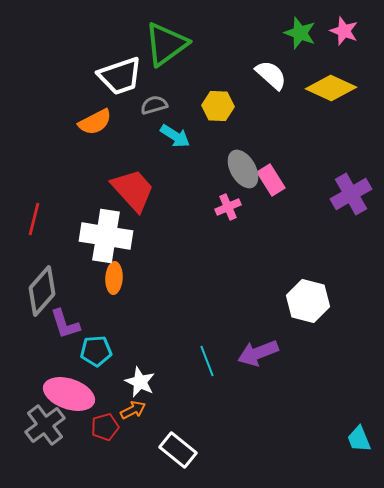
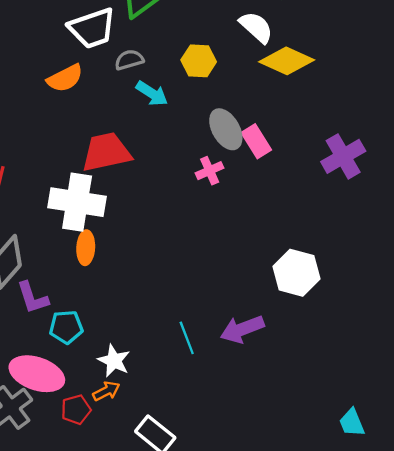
yellow diamond: (331, 88) -> (287, 61), moved
red trapezoid: (133, 190) -> (106, 152), turned -60

